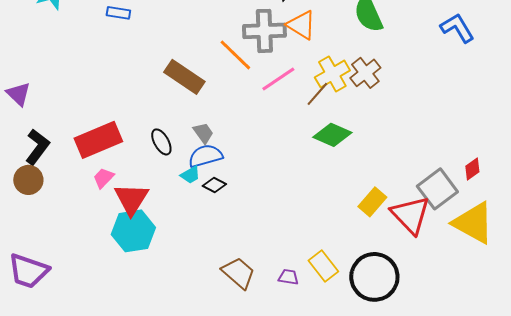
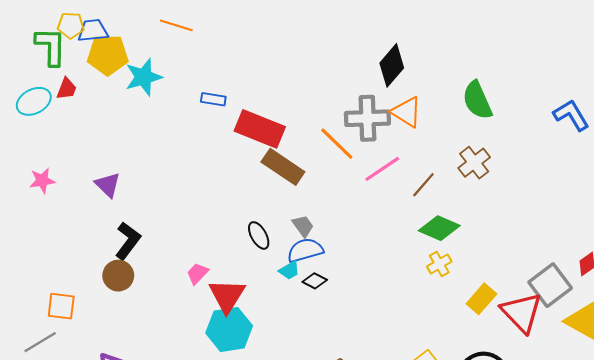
yellow cross: (332, 74) -> (439, 264), moved, size x0.7
red rectangle: (98, 140) -> (260, 129), moved, turned 45

